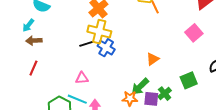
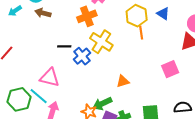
yellow cross: (99, 32) -> (101, 42), moved
brown arrow: (34, 41) -> (43, 13), moved
pink triangle: (82, 78) -> (50, 78), size x1.5

